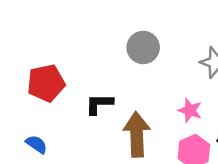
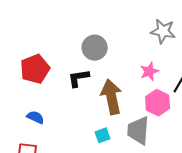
gray circle: (143, 47) -> (95, 48), moved
pink star: (190, 110) -> (149, 71), turned -30

